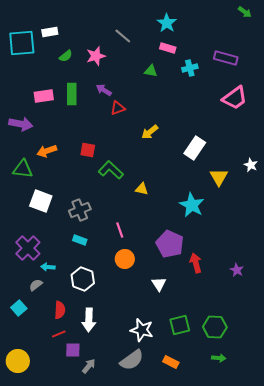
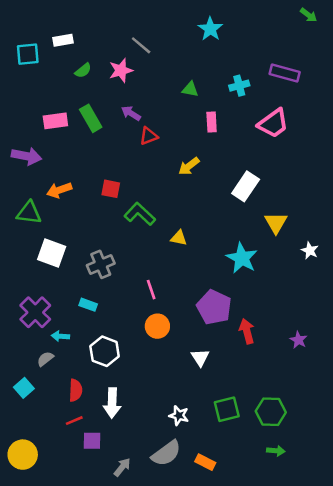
gray line: (123, 36) -> (141, 45), moved
cyan square: (22, 43) -> (28, 54), size x0.7
pink rectangle: (168, 48) -> (212, 122), moved, turned 70
green rectangle: (72, 94) -> (91, 118), turned -30
pink trapezoid: (235, 98) -> (273, 123), moved
white star: (251, 165) -> (310, 251), moved
cyan rectangle: (80, 240) -> (88, 305), moved
white star: (142, 330) -> (179, 416), size x0.7
orange rectangle: (171, 362) -> (205, 462), moved
gray arrow: (89, 366) -> (122, 467), moved

